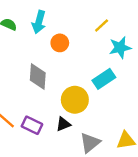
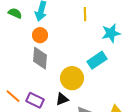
yellow line: (102, 26) -> (85, 14), moved, turned -48
orange circle: (60, 43) -> (40, 35), moved

